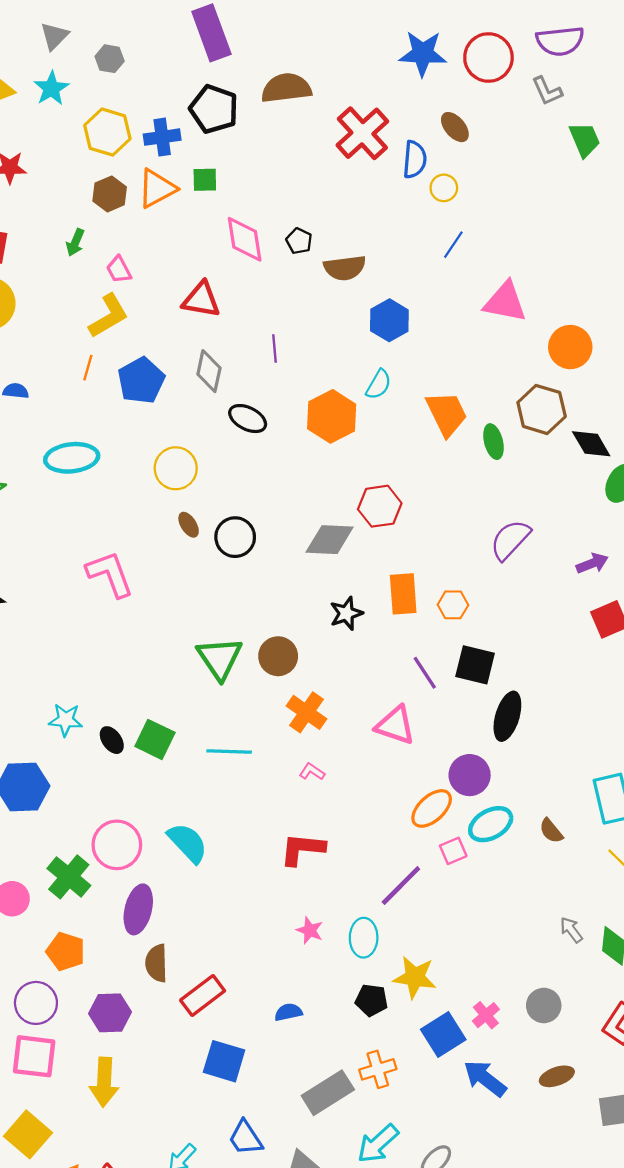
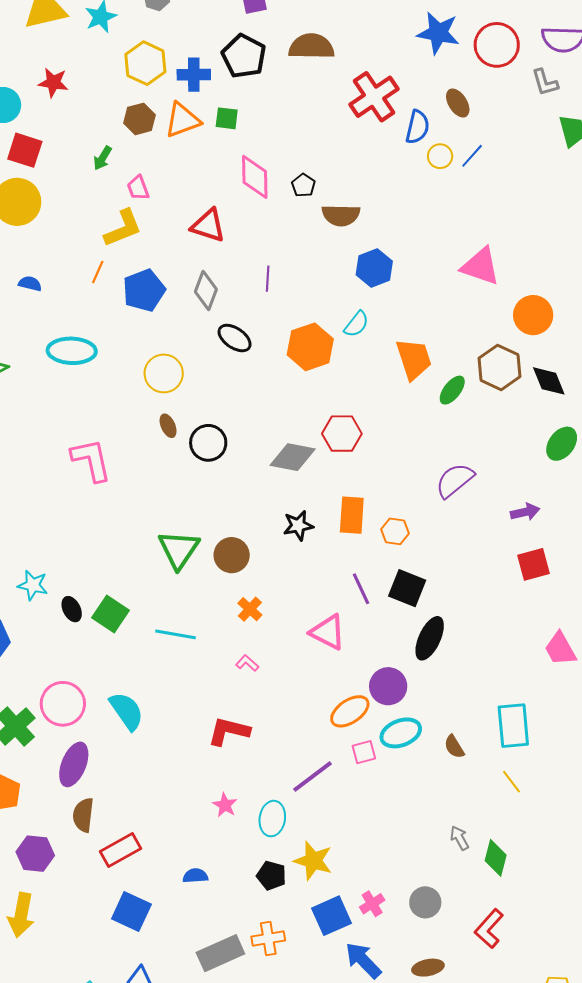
blue line: (453, 245) -> (472, 156), moved
green ellipse: (494, 442) -> (452, 390), turned 44
black diamond: (591, 444) -> (549, 381), moved
orange cross: (306, 712) -> (250, 609), size x0.7

